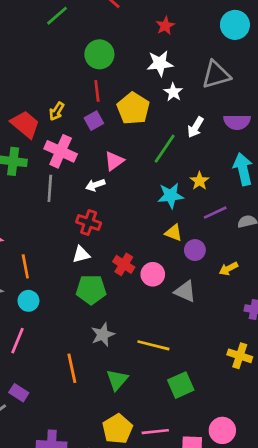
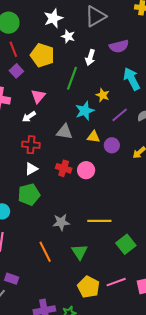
green pentagon: (91, 290) -> (29, 194), moved
gray triangle: (185, 291) -> (64, 132), moved
gray star: (103, 335) -> (61, 222), turned 30

